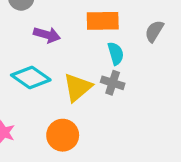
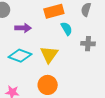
gray cross: (113, 83) -> (88, 44), moved

